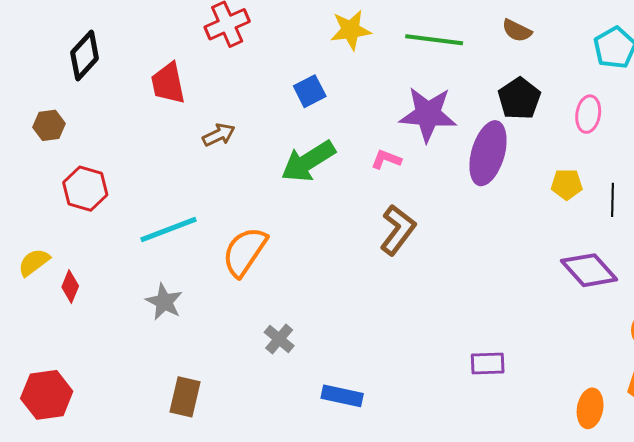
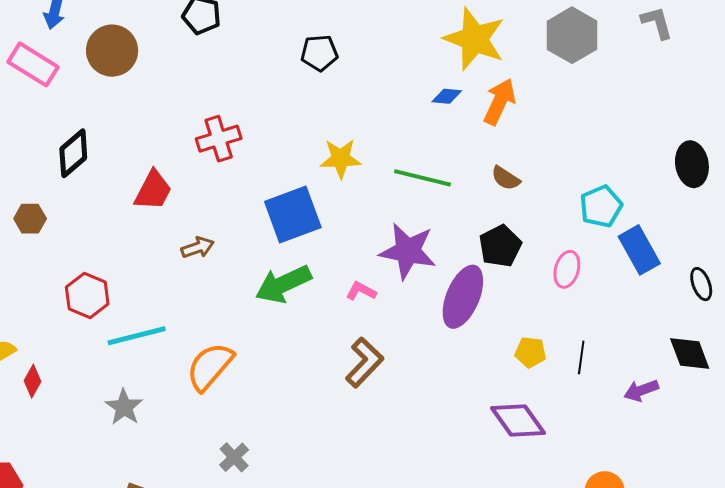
red trapezoid: (168, 83) -> (153, 190), turned -147
blue square: (310, 91) -> (293, 215), size x1.8
yellow pentagon: (567, 184) -> (530, 352), moved
red hexagon: (85, 189) -> (87, 295), moved
purple diamond: (589, 270) -> (518, 421), moved

